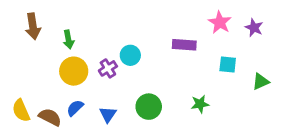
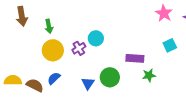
purple rectangle: (184, 45) -> (135, 58), moved
cyan square: (228, 64) -> (170, 45), turned -32
yellow semicircle: (21, 111) -> (13, 80), turned 114
blue triangle: (108, 114) -> (88, 83), moved

